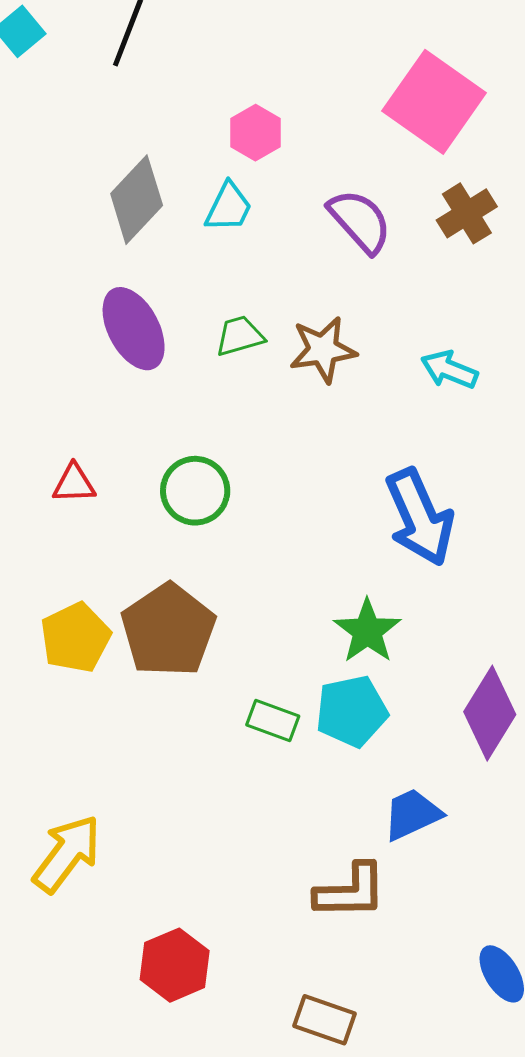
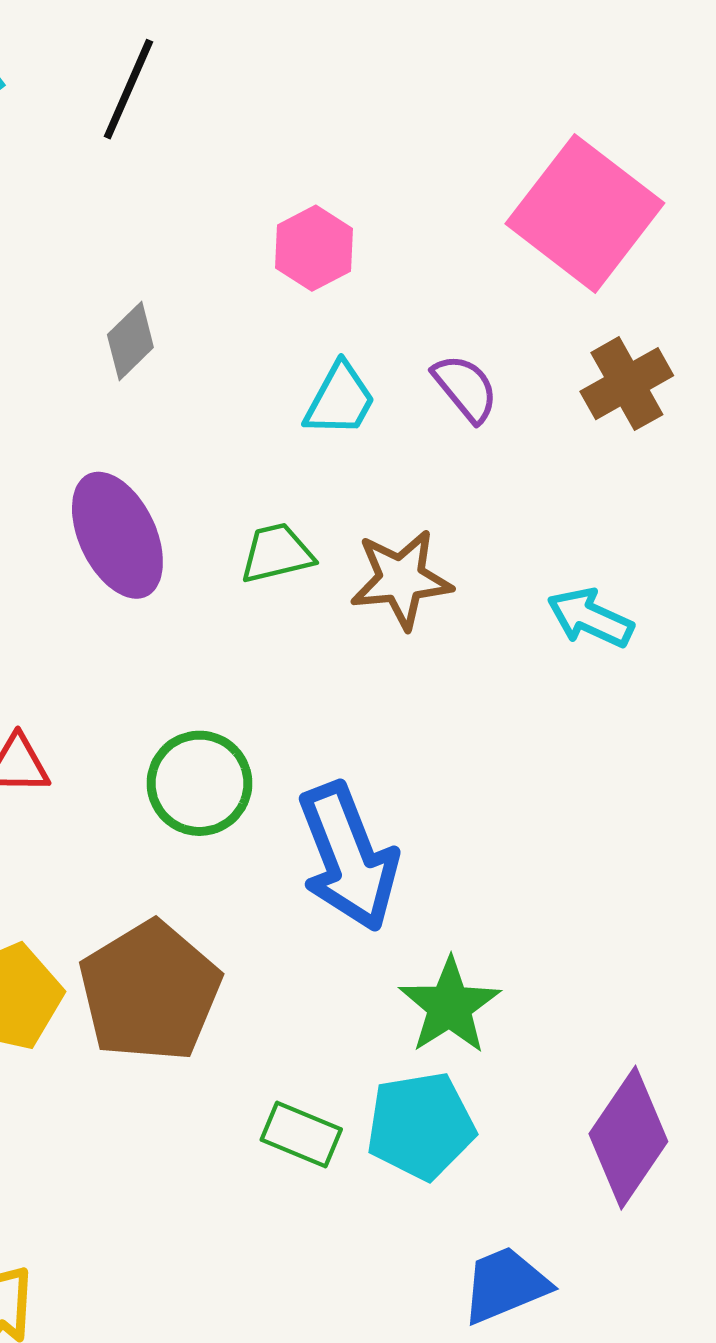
gray diamond: (137, 200) -> (130, 341), size x0.6
cyan trapezoid: (229, 207) -> (340, 400), moved
purple semicircle: (360, 221) -> (465, 388), size x0.7
blue arrow: (420, 517) -> (348, 857), moved

